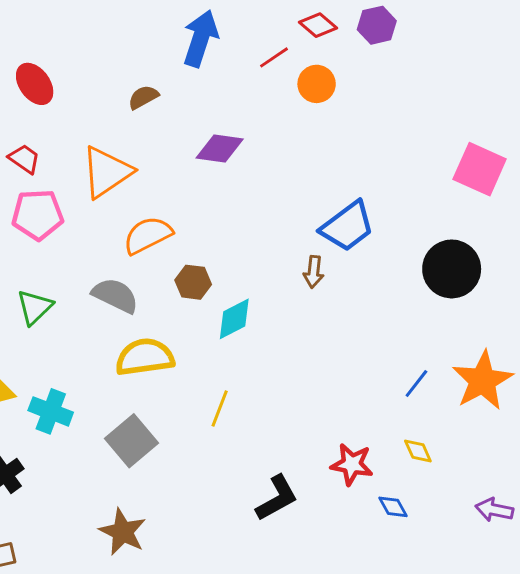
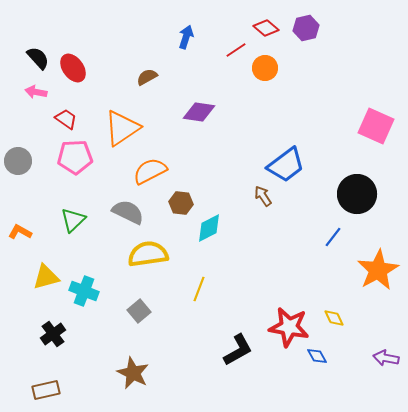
blue arrow: (201, 38) -> (186, 37), size x0.6
brown arrow: (314, 272) -> (263, 196), turned 140
blue line: (416, 384) -> (333, 237), moved
gray square: (132, 441) -> (139, 311), size x0.7
red star: (352, 464) -> (289, 327), size x1.4

